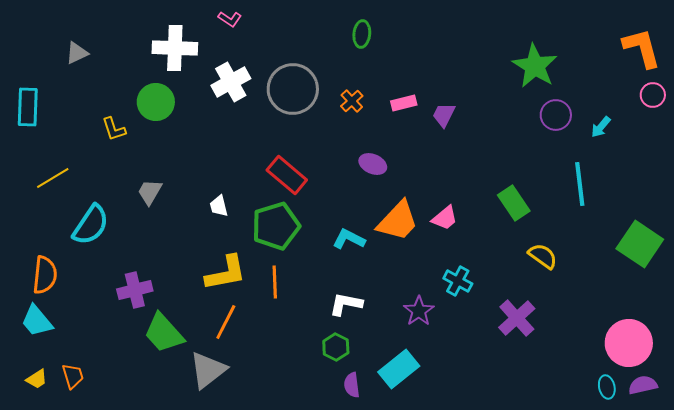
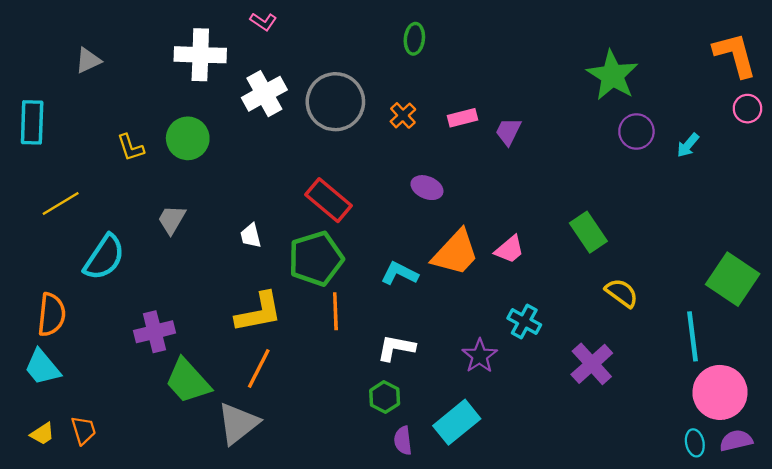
green circle: (156, 102) -> (188, 138), moved
cyan line: (580, 184) -> (693, 336), moved
orange line: (275, 282) -> (335, 311), moved

